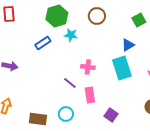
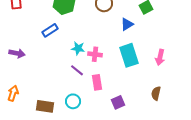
cyan star: (71, 35) -> (78, 48), moved
blue triangle: (128, 45) -> (127, 24), moved
purple square: (111, 115) -> (118, 102), turned 32

